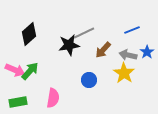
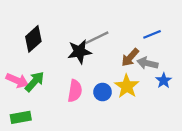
brown arrow: (103, 50) -> (130, 57), moved
blue star: (147, 52) -> (164, 80), moved
yellow star: (124, 73) -> (127, 86), moved
pink semicircle: (53, 98) -> (75, 91), moved

